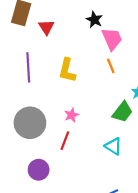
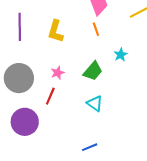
green trapezoid: (123, 112) -> (93, 71), moved
purple circle: (39, 170) -> (25, 122), size x1.4

